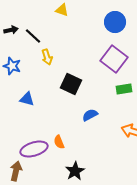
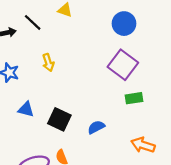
black line: (33, 36) -> (33, 22), moved
black square: (71, 84) -> (59, 119), moved

